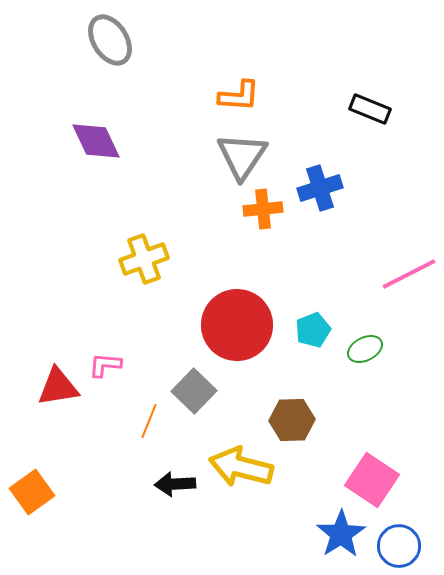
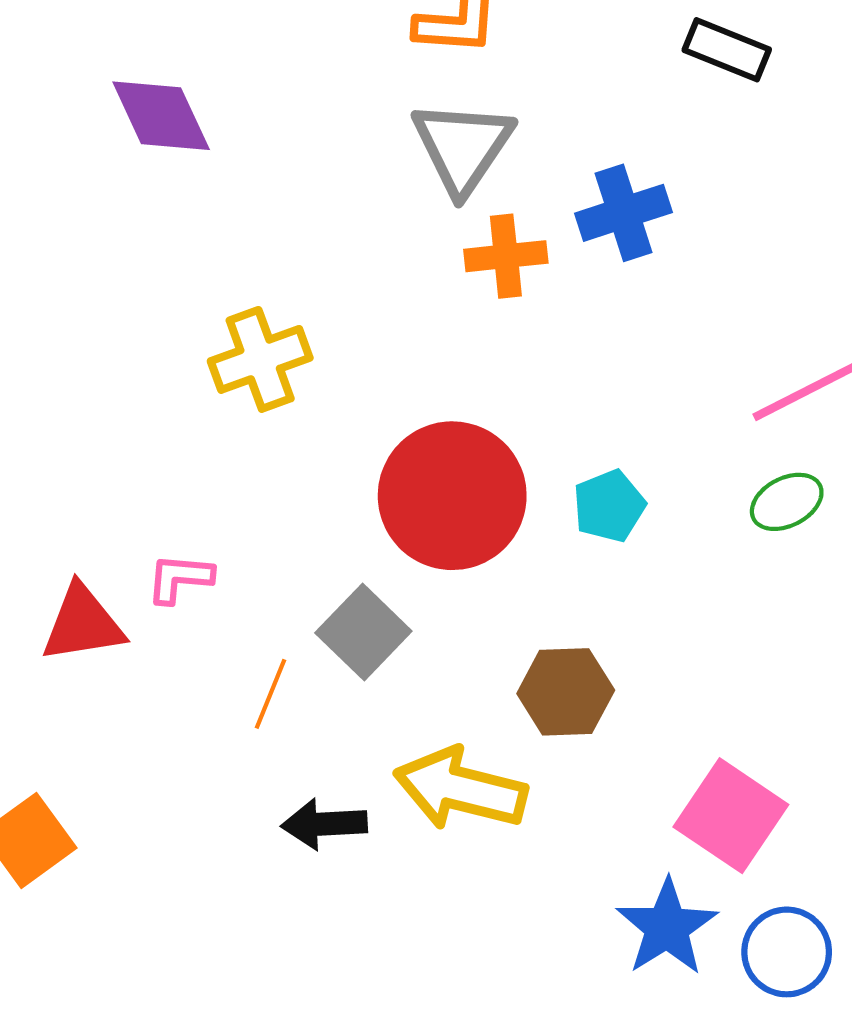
green ellipse: (365, 349) -> (787, 502), moved

